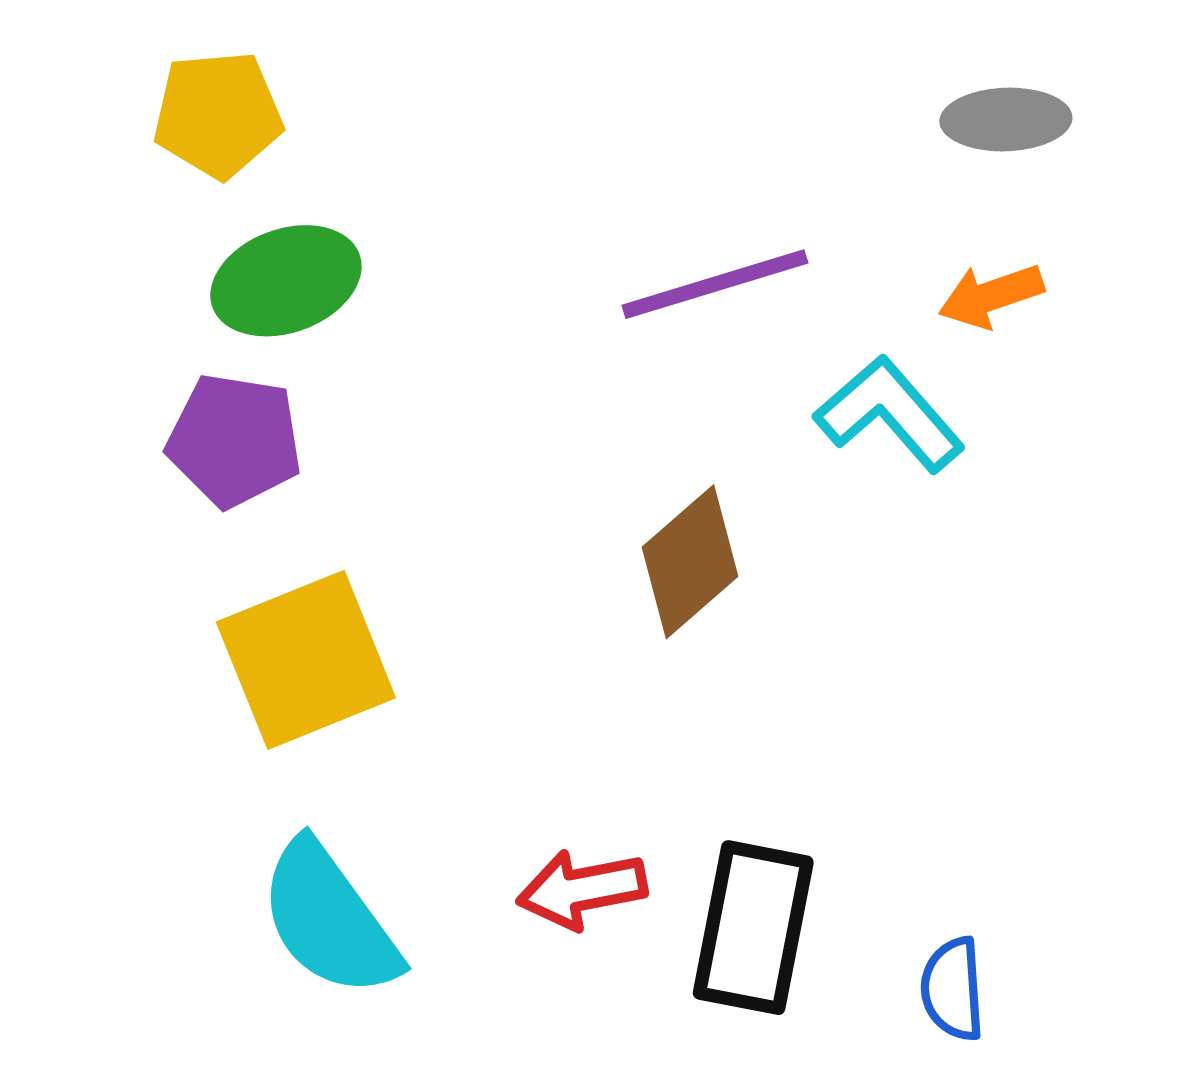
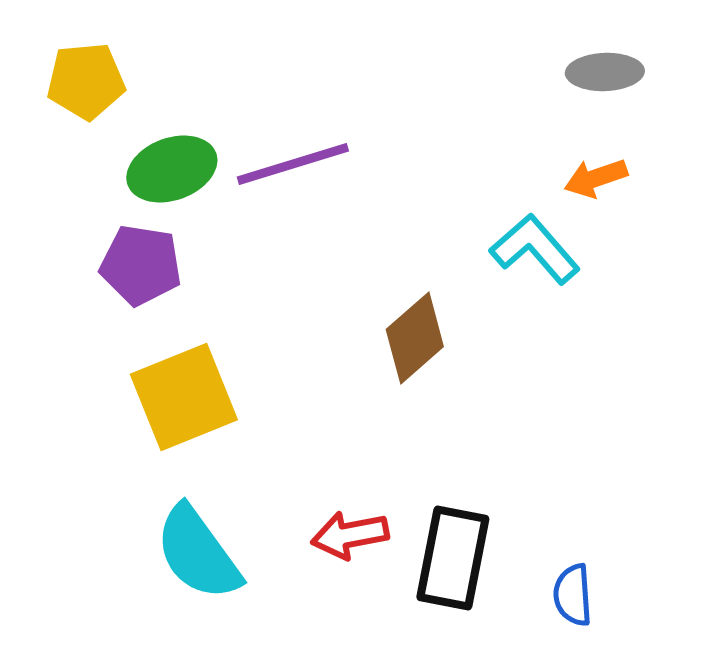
yellow pentagon: (218, 115) -> (86, 81), moved
purple line: (715, 284) -> (293, 164), moved

